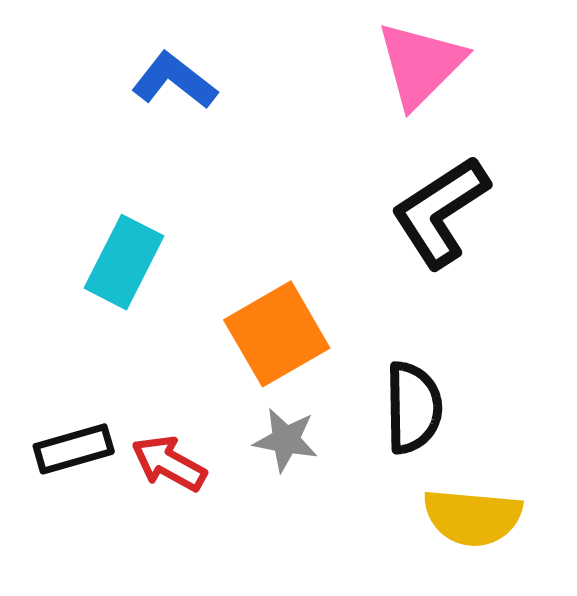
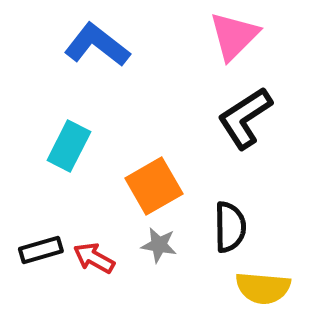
blue L-shape: (174, 81) -> (97, 45), size x1.4

